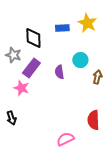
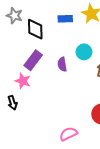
gray star: (13, 55) -> (15, 16), moved
black arrow: (11, 118) -> (12, 103), moved

